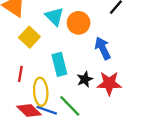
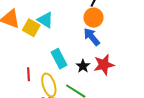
orange circle: (79, 23) -> (93, 18), moved
yellow square: (29, 37) -> (31, 28), moved

